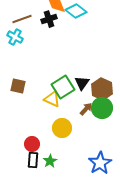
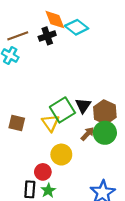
brown square: (18, 86) -> (17, 123), moved
yellow triangle: (52, 99) -> (50, 123), turned 30
red circle: (32, 144) -> (43, 172), moved

